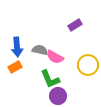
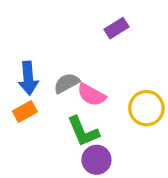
purple rectangle: (75, 25) -> (116, 28), moved
gray semicircle: (40, 50) -> (67, 83), turned -42

